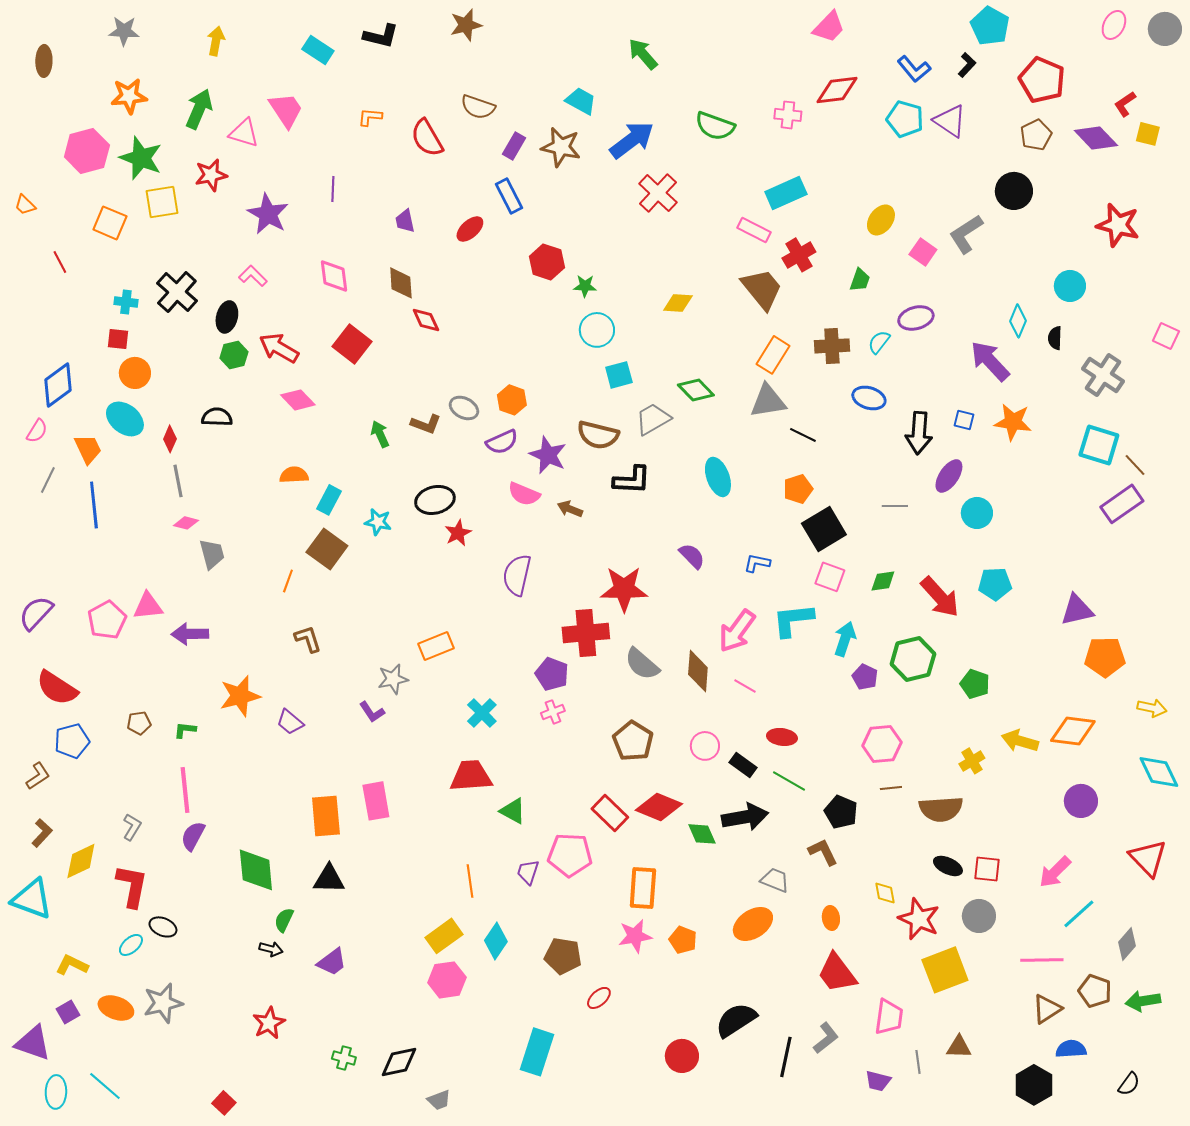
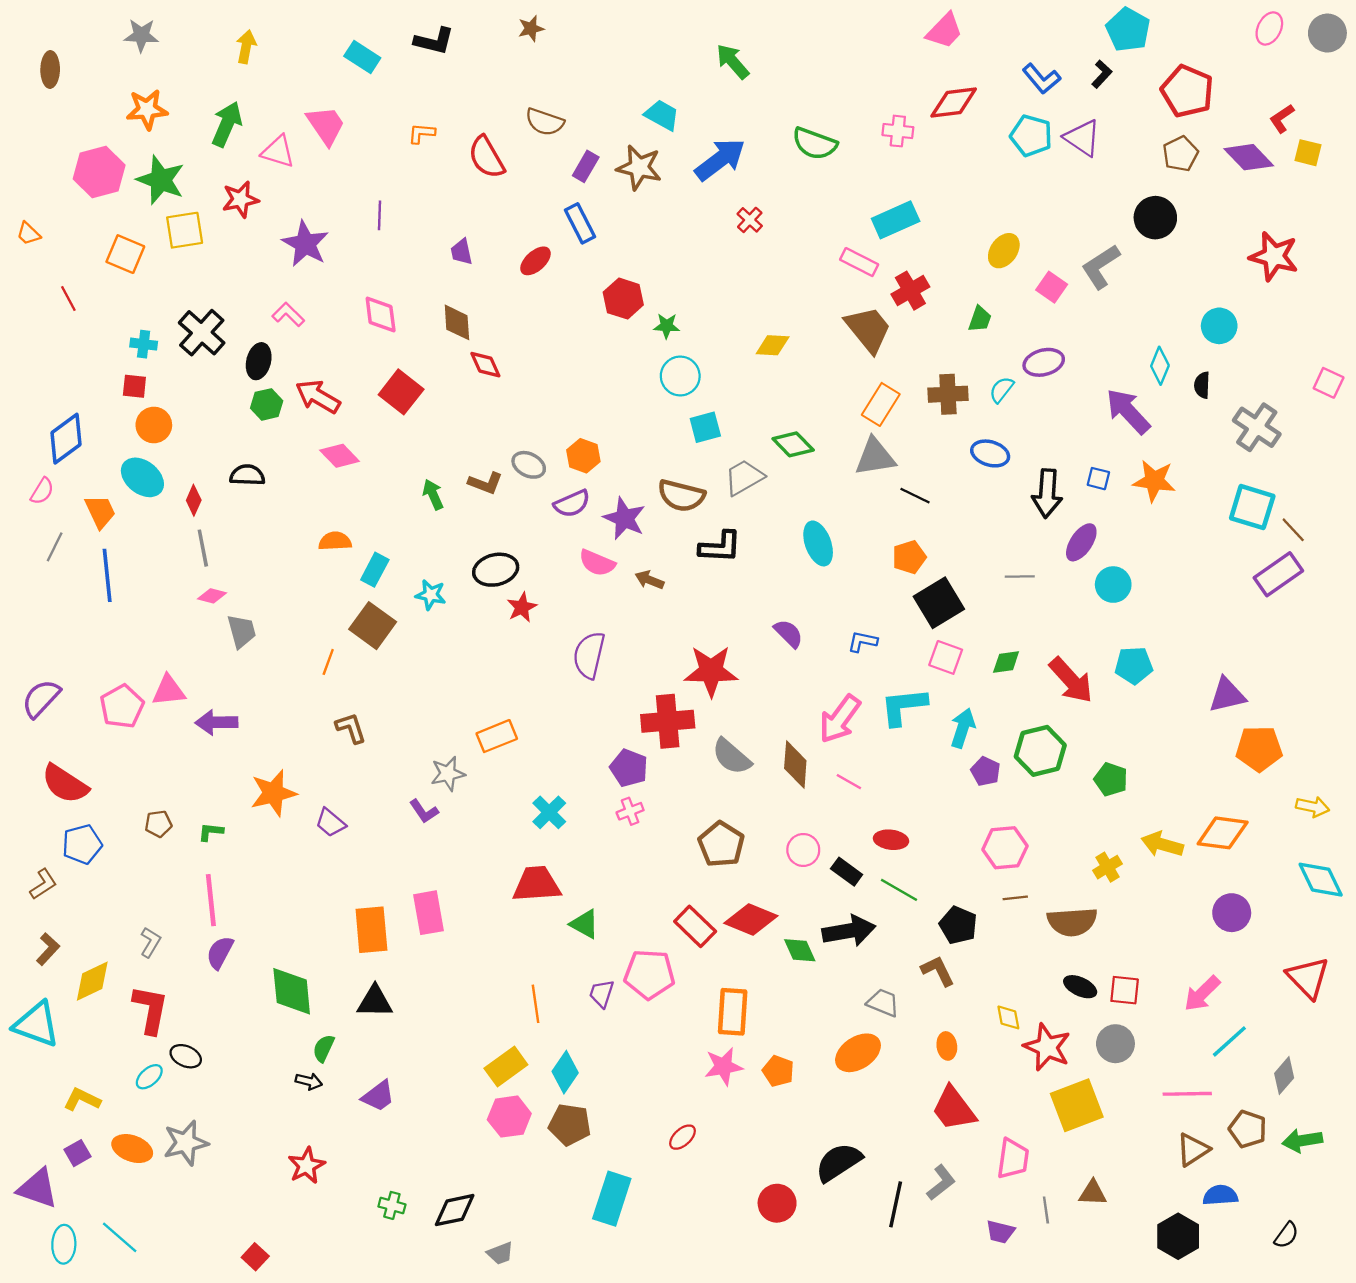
brown star: (466, 25) -> (531, 28), size x0.7
red cross: (658, 193) -> (750, 220), size x0.6
brown pentagon: (563, 956) -> (570, 1125), moved

